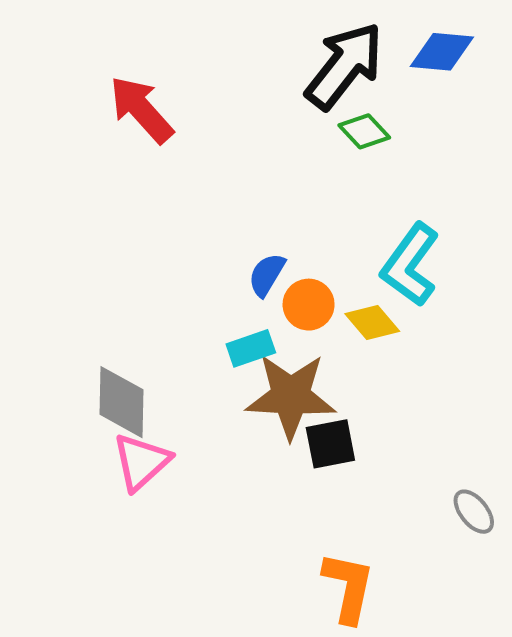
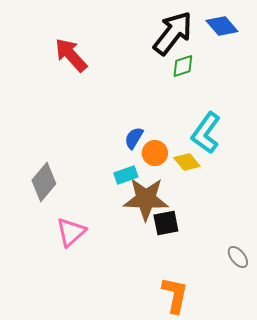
blue diamond: (442, 52) -> (222, 26), turned 44
green diamond: (364, 131) -> (183, 66), turned -65
gray diamond: (121, 402) -> (44, 182), moved, turned 39

